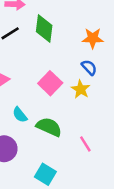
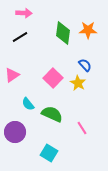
green diamond: (44, 28) -> (63, 33), moved
orange star: (93, 38) -> (88, 30), moved

